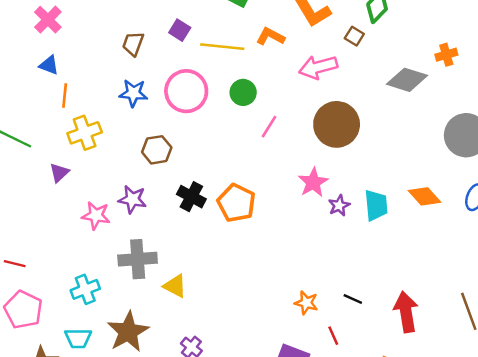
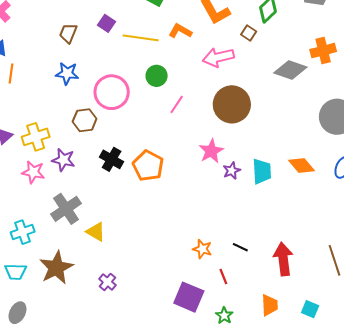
orange cross: (446, 55) -> (323, 51), size x1.4
pink circle: (186, 91) -> (112, 92), moved
yellow cross: (85, 133) -> (36, 137), moved
gray cross: (138, 259) -> (66, 209), turned -32

